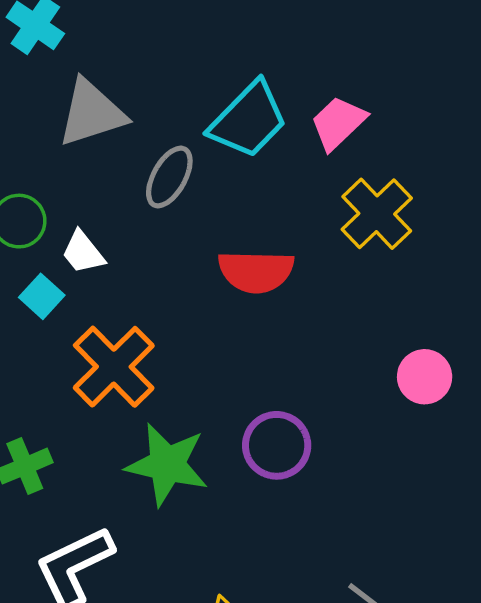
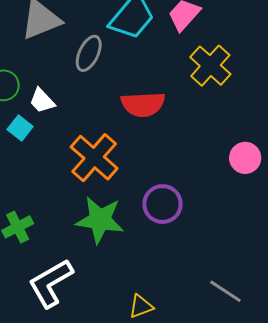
orange cross: (114, 367) -> (94, 158), moved

